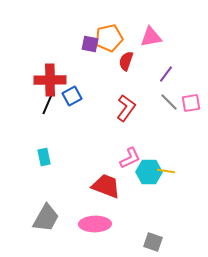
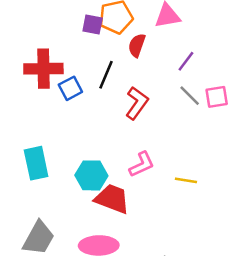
black line: (48, 103) -> (106, 75), moved
cyan rectangle: (44, 157) -> (36, 163), size x1.5
cyan hexagon: (149, 172) -> (91, 175), moved

